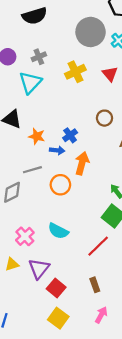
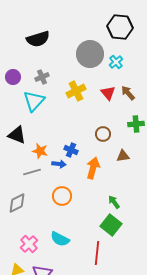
blue cross: (70, 135) -> (71, 150), turned -32
orange arrow: (82, 163) -> (93, 168), moved
gray line: (32, 170) -> (32, 172), moved
red line: (98, 246) -> (97, 253), turned -40

